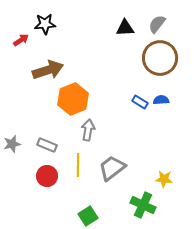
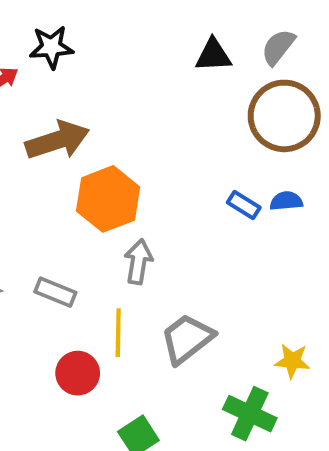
red circle: (47, 176) -> (78, 373), moved

